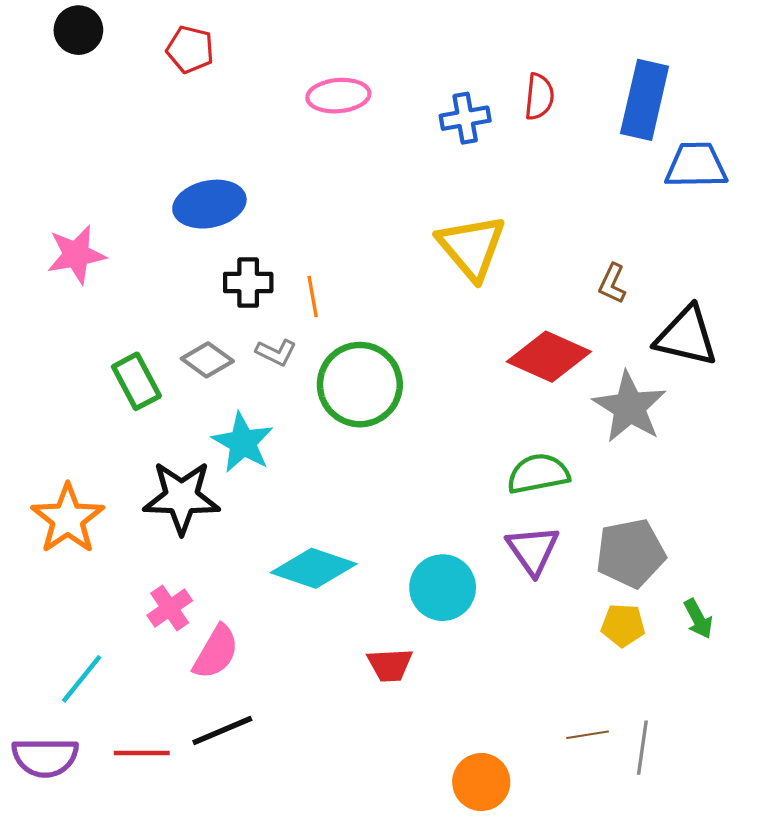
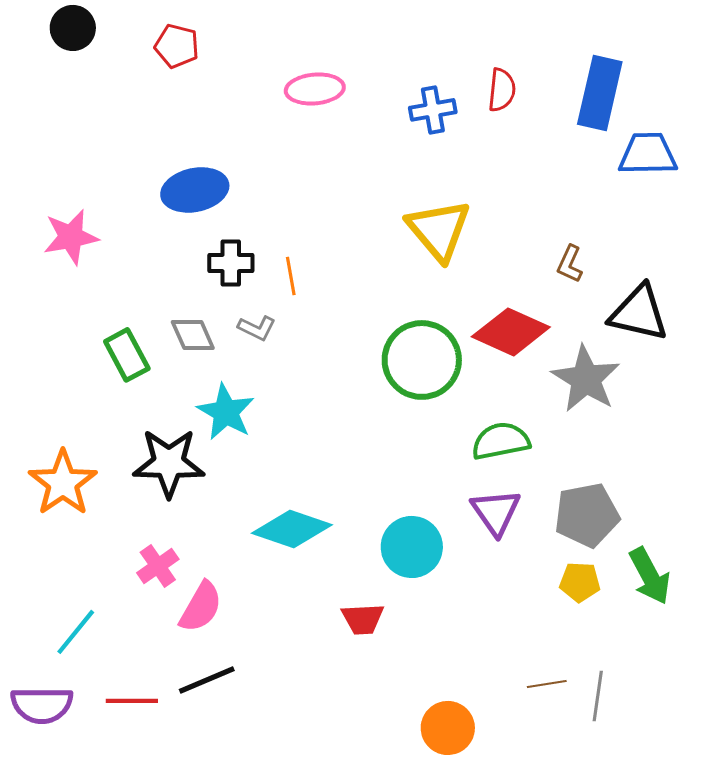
gray diamond: (207, 360) -> (193, 335), turned 30
green circle: (360, 385) -> (422, 360), moved
green arrow: (698, 619) -> (650, 576), size x1.5

